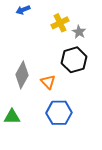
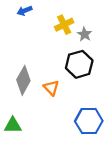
blue hexagon: (59, 113) -> (89, 121), moved

